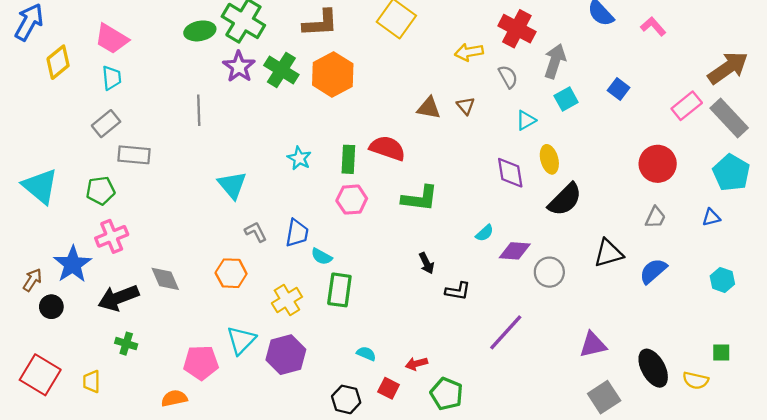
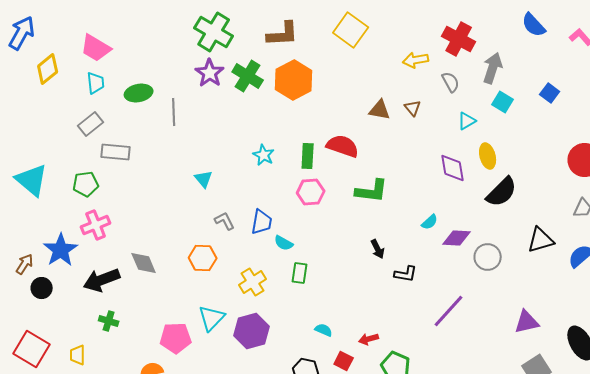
green ellipse: (200, 31) -> (139, 93), moved
cyan square: (566, 99) -> (503, 102), turned -30
cyan triangle: (232, 185) -> (204, 179), size x0.7
green rectangle: (339, 290) -> (300, 273), size x0.7

